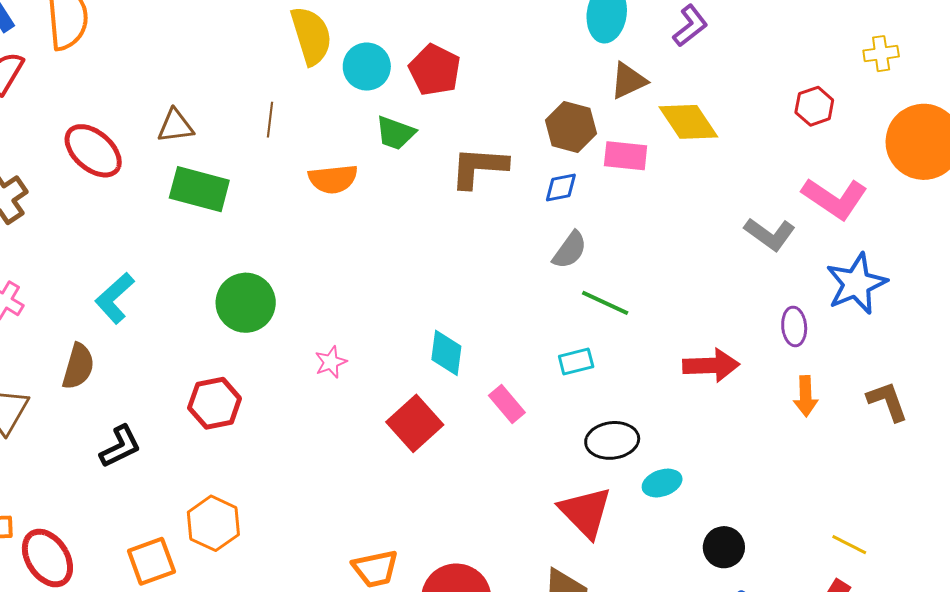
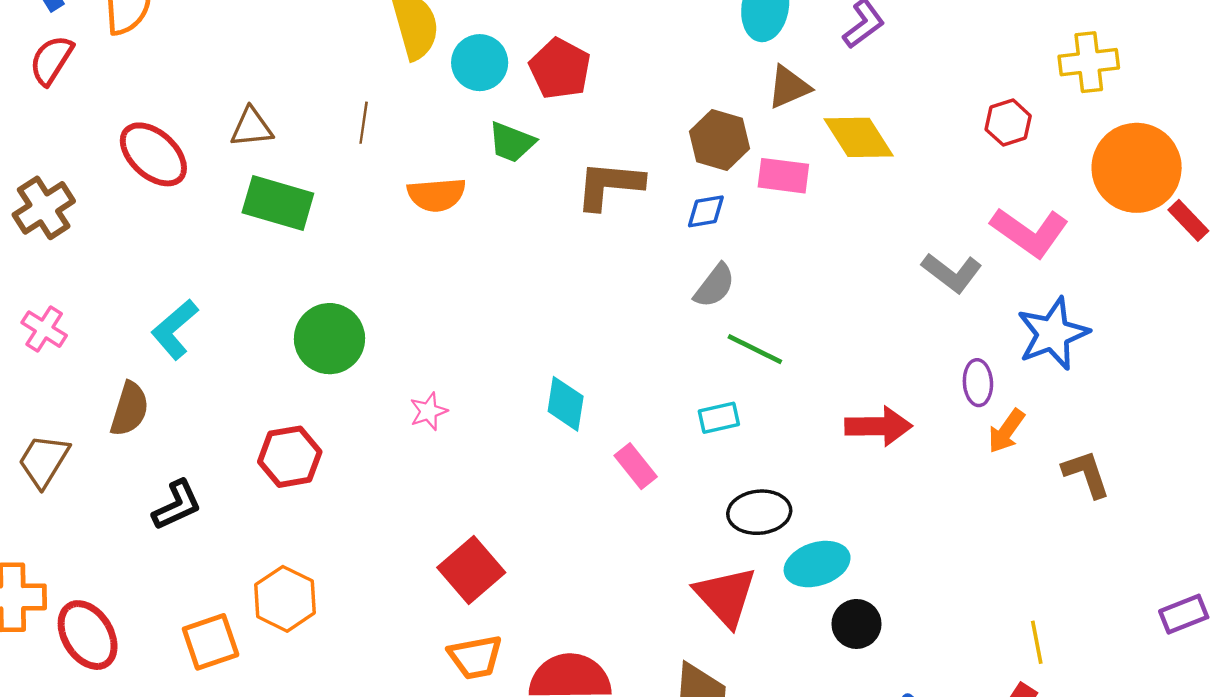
yellow cross: (881, 54) -> (1089, 62), size x1.4
orange arrow: (806, 396) -> (1006, 431), moved, turned 36
red square: (415, 423) -> (471, 570), moved
cyan ellipse: (662, 483) -> (817, 564), size x1.4
yellow line: (849, 545) -> (1037, 642), turned 51
black circle: (724, 547) -> (856, 624), moved

